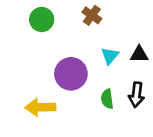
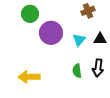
brown cross: (92, 15) -> (88, 11), moved, turned 32
purple circle: (71, 74) -> (51, 33), moved

